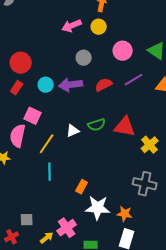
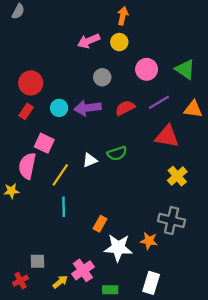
red triangle: (125, 127) -> (167, 136), moved
orange star: (125, 214) -> (149, 241), moved

